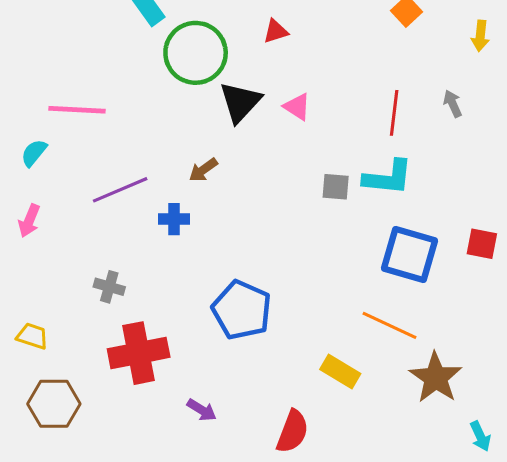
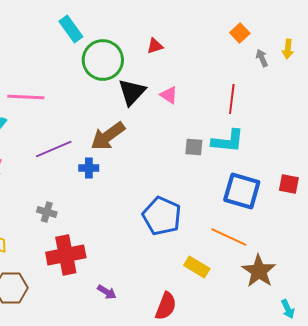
gray arrow: (453, 104) -> (262, 58), moved
brown arrow: (203, 170) -> (108, 136), size x1.8
blue pentagon: (242, 310) -> (162, 216), moved

